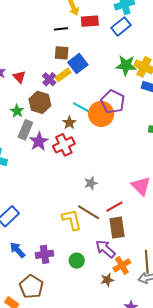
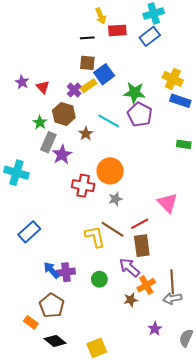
green star: (126, 65) -> (134, 93), moved
orange circle: (101, 114) -> (110, 171), moved
brown star: (69, 123) -> (86, 134), moved
red cross: (64, 145) -> (83, 186), moved, turned 35
blue arrow: (17, 250) -> (51, 270), moved

